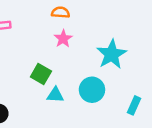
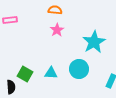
green square: (41, 74) -> (25, 74), moved

